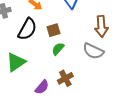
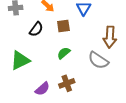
black semicircle: (27, 29) -> (36, 29), size x0.7
brown square: (54, 30) -> (63, 26), moved

